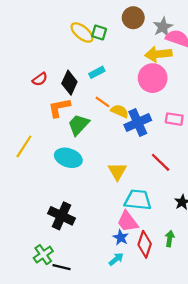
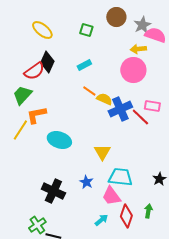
yellow ellipse: (82, 33) -> (42, 30), moved
yellow arrow: (158, 54) -> (138, 49), size x0.7
red semicircle: (40, 79) -> (34, 71), size x1.5
black diamond: (69, 83) -> (47, 62), moved
orange L-shape: (59, 108) -> (36, 115), moved
green trapezoid: (79, 125) -> (22, 95), moved
red line: (161, 162) -> (140, 117), moved
blue star: (121, 237) -> (86, 182), moved
cyan arrow: (116, 259) -> (101, 220), moved

